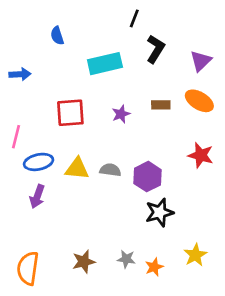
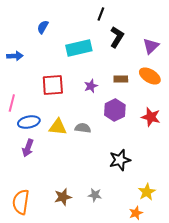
blue semicircle: (57, 36) -> (43, 27), turned 48
purple hexagon: (148, 177) -> (115, 110), moved
orange star: (154, 267) -> (136, 213), moved

